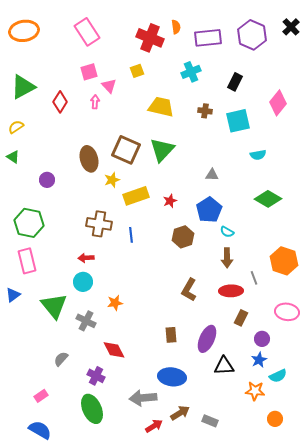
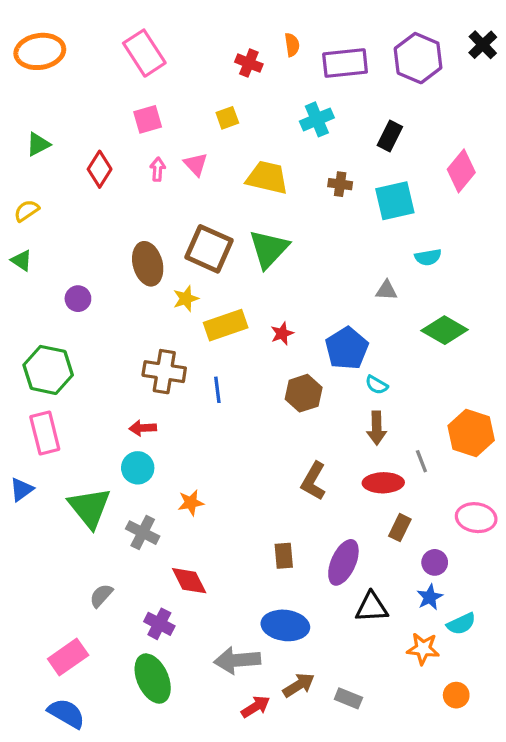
red cross: (150, 38) -> (249, 63), size x0.6
pink triangle: (109, 86) -> (196, 164), moved
green triangle: (23, 87) -> (38, 144), size x0.6
gray triangle: (212, 175) -> (387, 290), moved
pink rectangle: (41, 396) -> (68, 657), size x1.6

